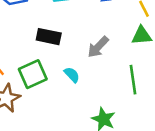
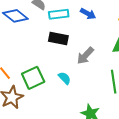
black rectangle: (49, 37) -> (58, 39), moved

